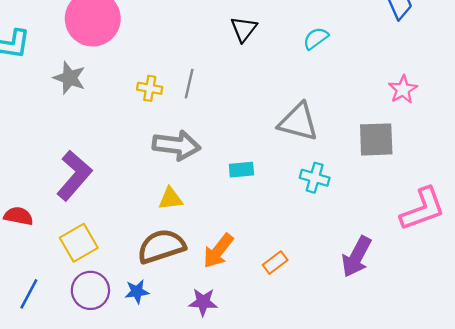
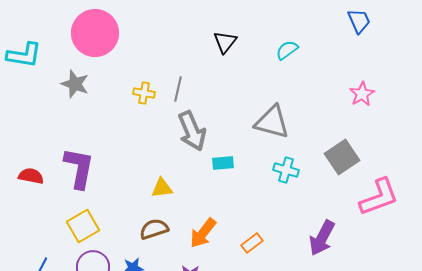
gray square: (376, 139) -> (342, 157), moved, turned -32
gray arrow: (176, 145) -> (192, 131), moved, turned 60
purple L-shape: (74, 175) -> (79, 168), turned -30
red semicircle: (18, 216) -> (31, 176), moved
brown semicircle: (161, 246) -> (154, 229), size x0.7

